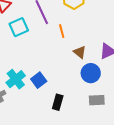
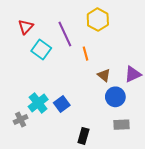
cyan square: (19, 27) -> (41, 49), turned -30
black rectangle: (58, 102) -> (83, 136), moved

